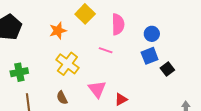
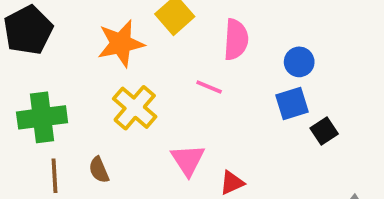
orange star: (58, 31) -> (121, 43), size x1.4
green cross: (19, 72) -> (42, 117), size x1.4
brown semicircle: (62, 98) -> (99, 170), moved

